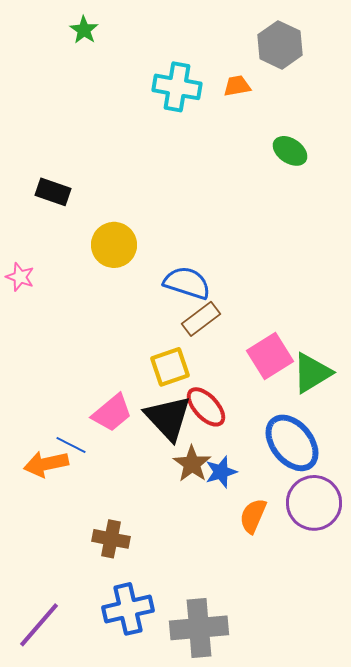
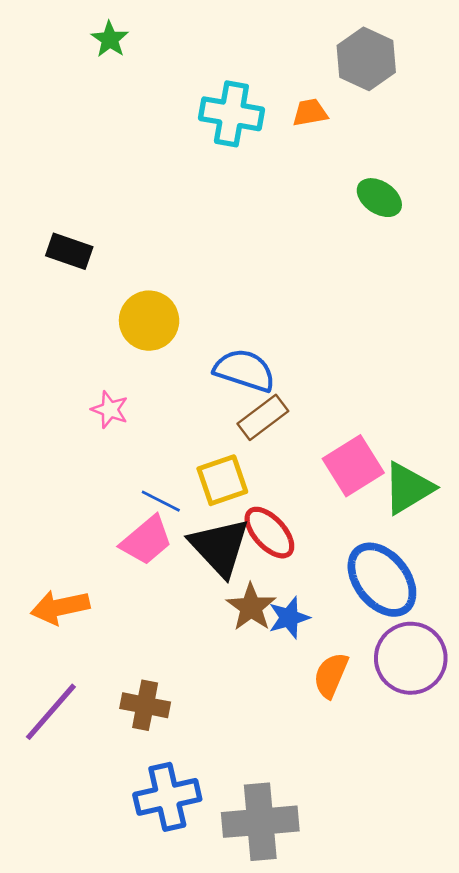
pink star: (20, 277) -> (110, 410), moved
blue line: (71, 445) -> (161, 501), moved
purple line: (39, 625) -> (51, 712), moved

